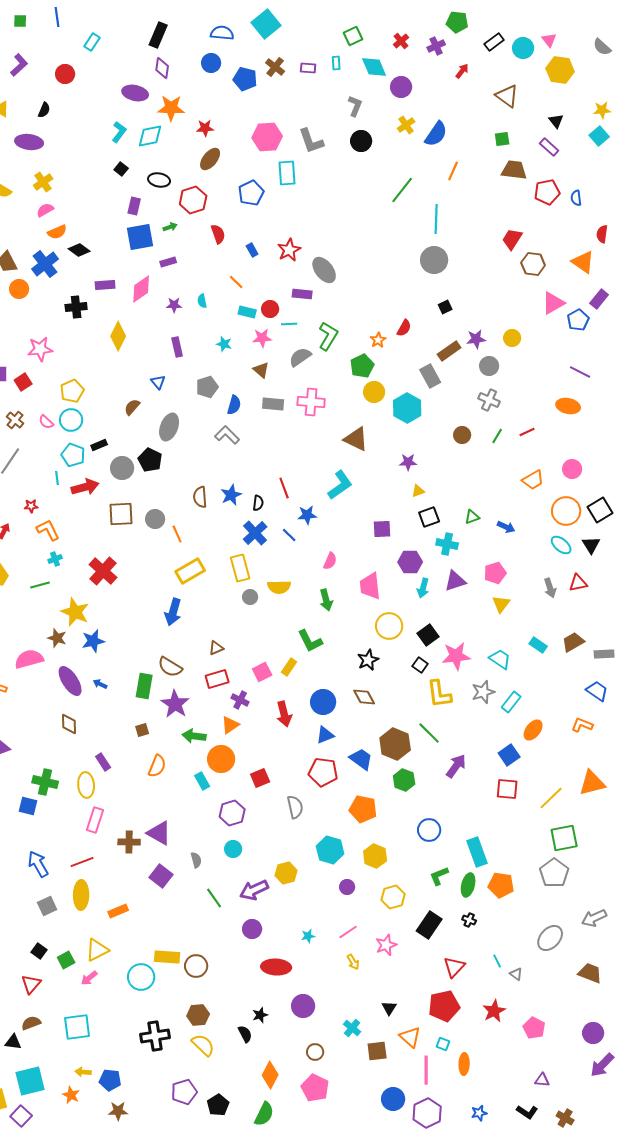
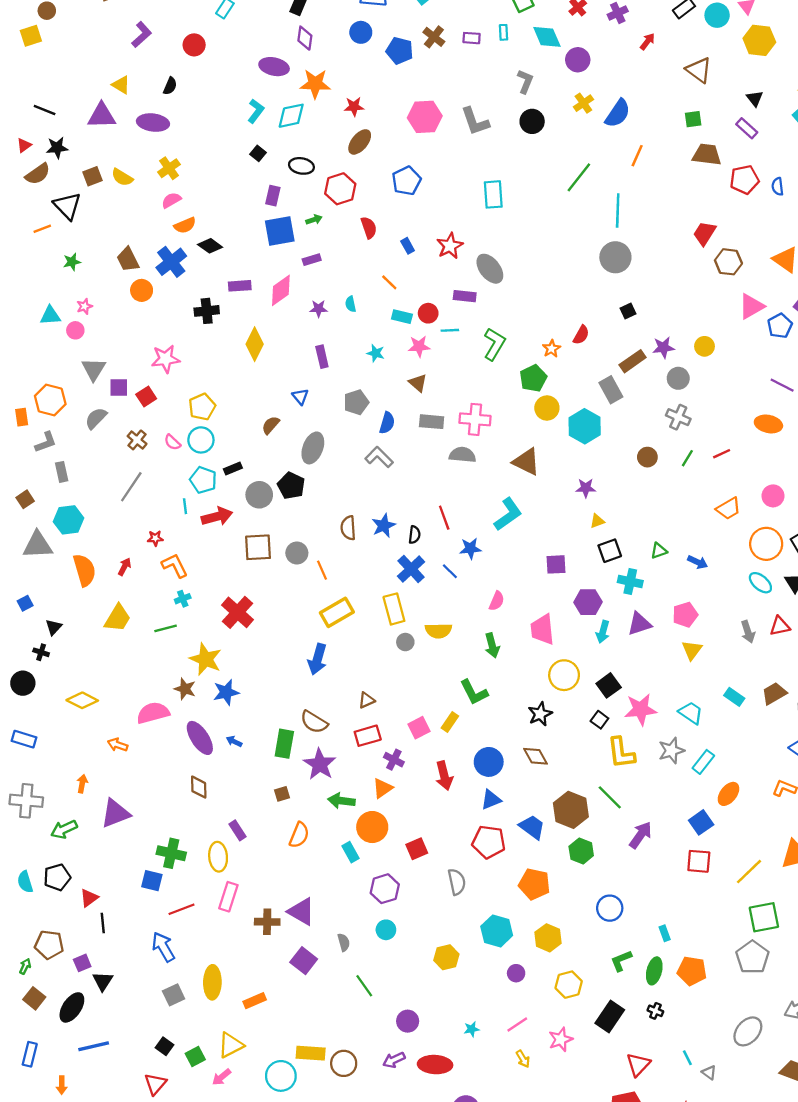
cyan rectangle: (287, 173) -> (493, 194), moved
gray semicircle: (300, 357) -> (462, 455), moved, turned 40
cyan rectangle: (477, 852) -> (665, 933), size x0.5
red line: (82, 862) -> (182, 909), moved
purple arrow: (254, 890) -> (394, 1060), moved, size x0.7

